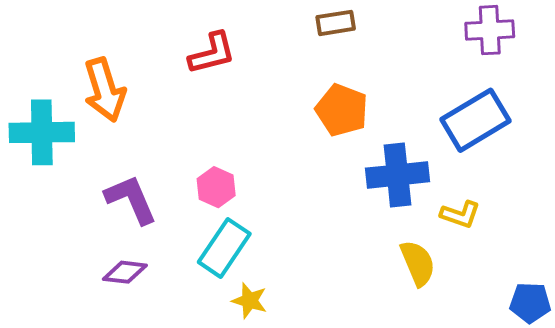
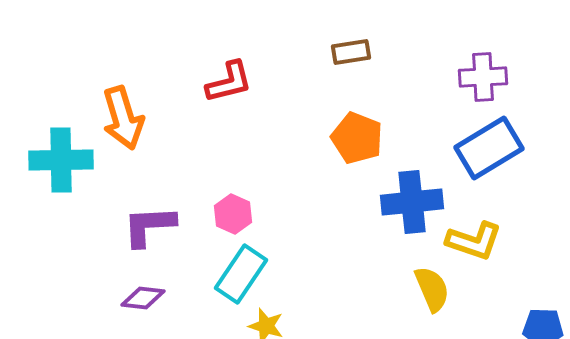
purple cross: (490, 30) -> (483, 77), moved
purple L-shape: (131, 199) -> (149, 226), turned -70
yellow L-shape: (460, 214) -> (474, 241), size x1.4

